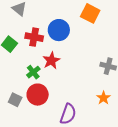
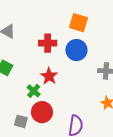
blue circle: (59, 30) -> (76, 50), moved
red cross: (34, 37) -> (48, 43), moved

